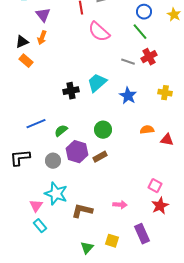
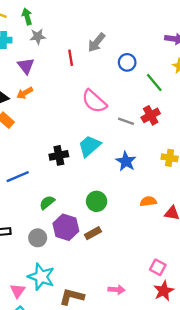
blue circle: (144, 12) -> (127, 62), moved
pink semicircle: (99, 32) -> (94, 101), moved
green line: (140, 32) -> (154, 82), moved
orange arrow: (42, 38) -> (25, 93), turned 40
blue line: (36, 124) -> (18, 177), moved

